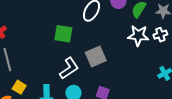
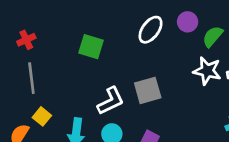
green square: (63, 34) -> (91, 47), moved

